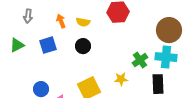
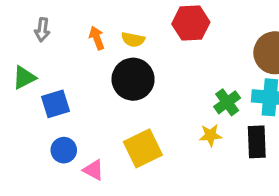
blue square: (48, 45) -> (56, 104), moved
black circle: (83, 46) -> (133, 79), size x1.6
yellow star: (121, 79) -> (211, 135), moved

